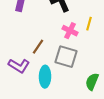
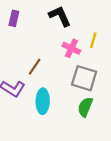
gray square: (66, 57) -> (84, 78), moved
green semicircle: (92, 82) -> (85, 107), moved

